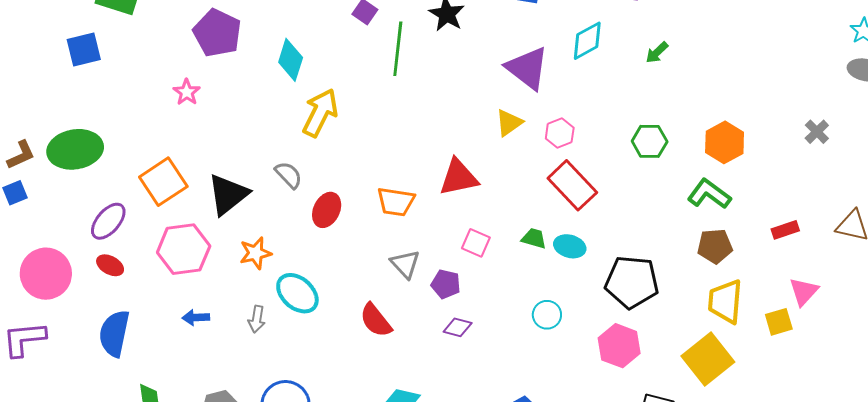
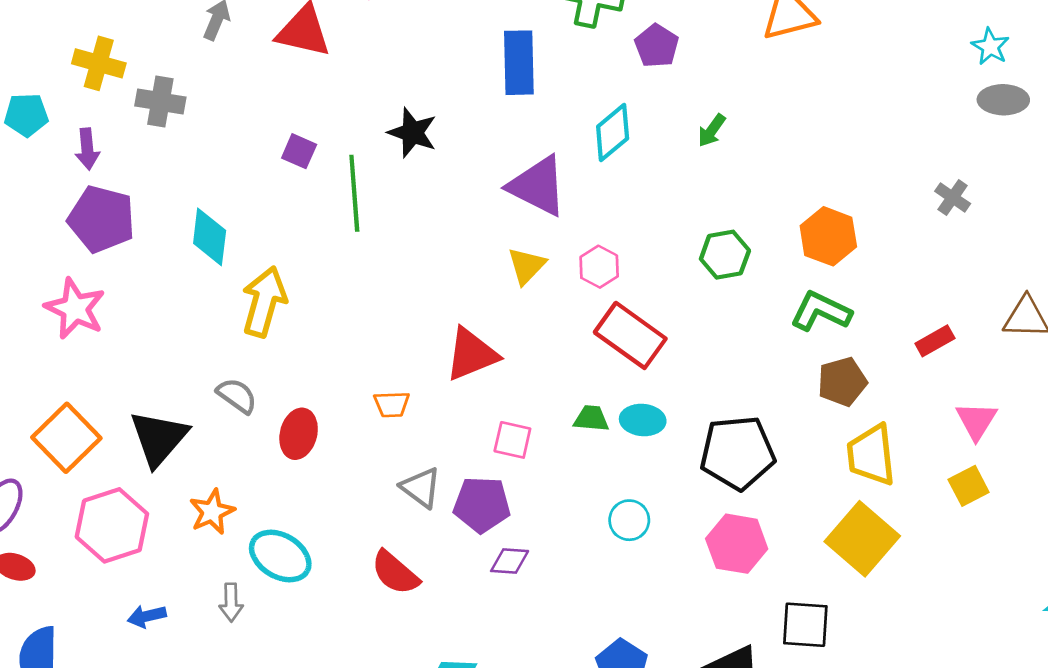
pink star: (187, 92) -> (75, 309), size x1.6
orange trapezoid: (396, 202) -> (392, 404), size x0.7
purple pentagon: (446, 284) -> (482, 505), size x1.4
yellow square: (779, 322) -> (969, 486), moved

